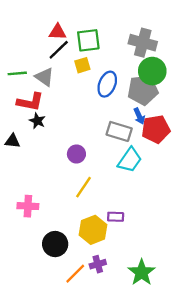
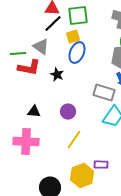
green line: (17, 73) -> (18, 54), moved
blue ellipse: (107, 84) -> (77, 53), moved
black star: (37, 121) -> (57, 75), moved
black triangle: (12, 141) -> (34, 112), moved
pink cross: (28, 206) -> (26, 142), moved, size x1.4

